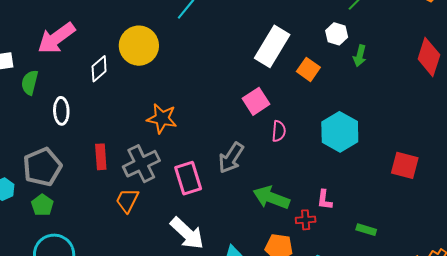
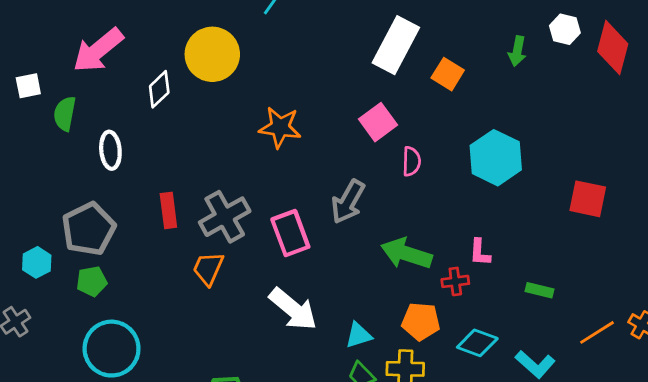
white hexagon: (337, 34) -> (565, 29), moved
orange star: (162, 118) -> (280, 127), moved
green pentagon: (42, 205) -> (92, 281), turned 30

